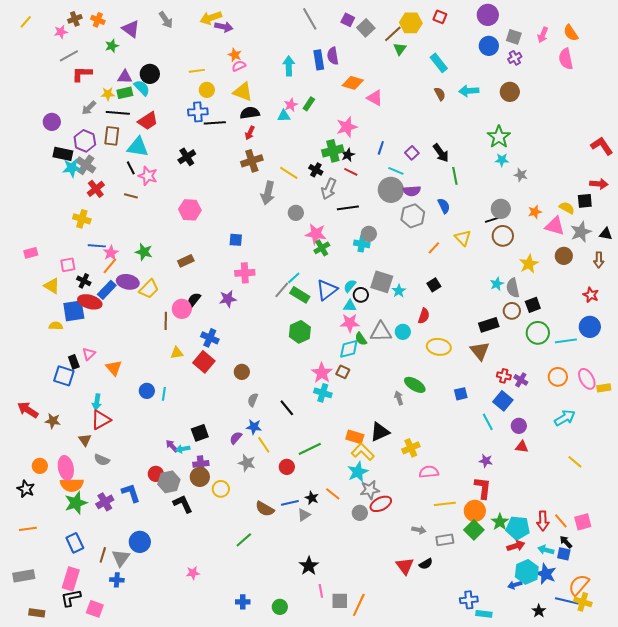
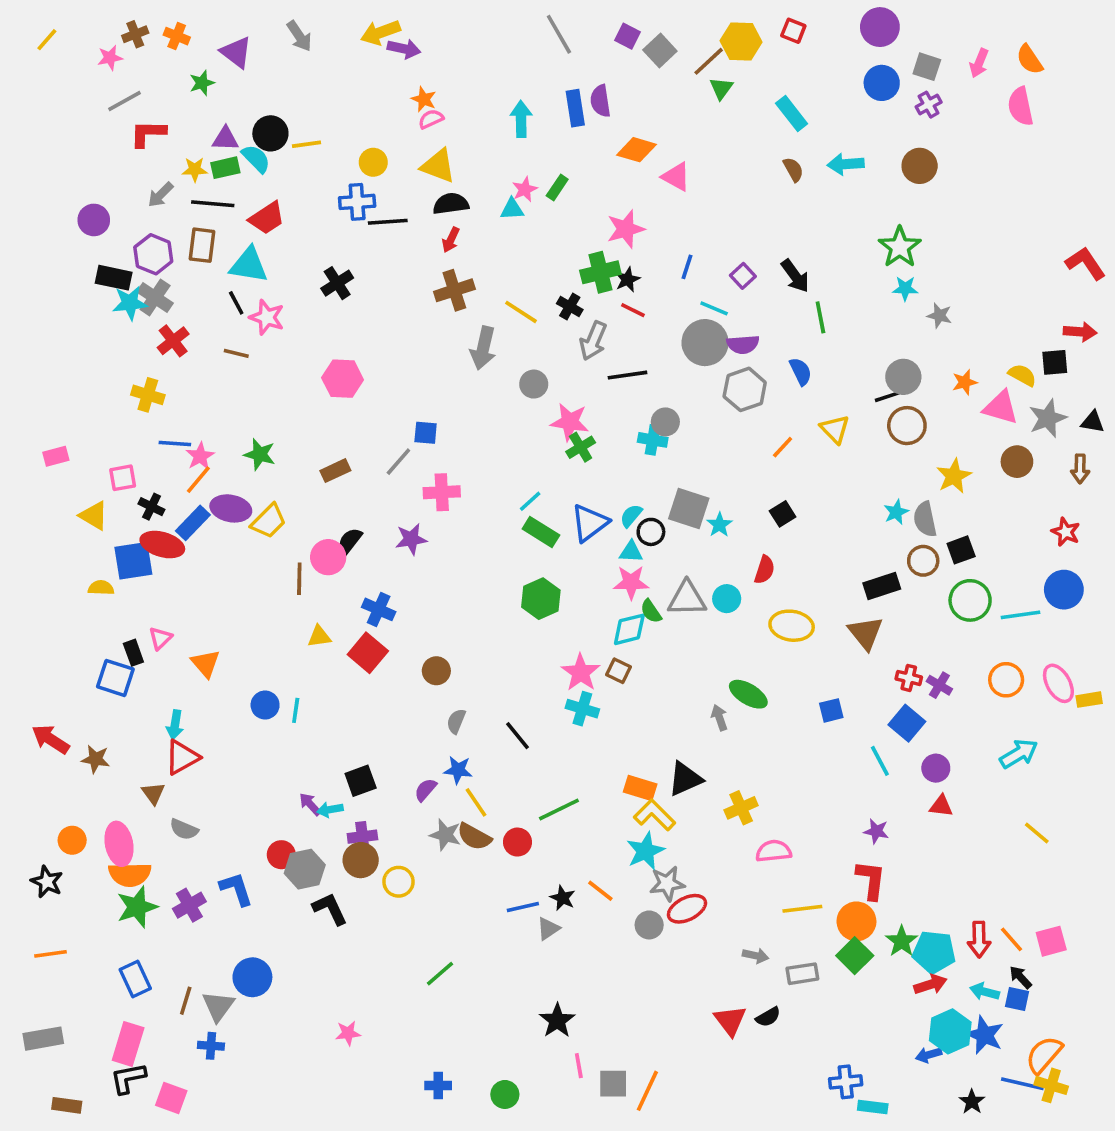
yellow line: (197, 71) -> (307, 144), moved
gray line: (282, 290) -> (398, 462), moved
brown semicircle: (265, 509) -> (474, 837), moved

